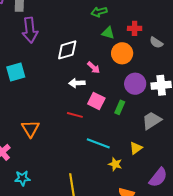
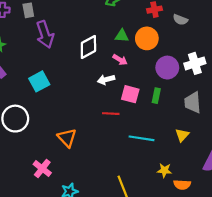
green triangle: (108, 33) -> (122, 36), moved
gray trapezoid: (152, 120) -> (193, 103), turned -50
yellow star: (115, 164) -> (164, 170), moved

